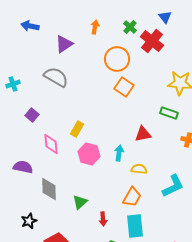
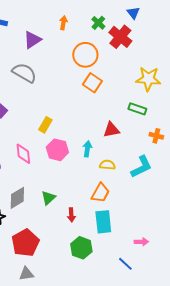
pink diamond: (51, 144) -> (23, 154), moved
cyan L-shape: (173, 186) -> (141, 167), moved
gray diamond: (49, 189) -> (17, 198), moved, turned 60

